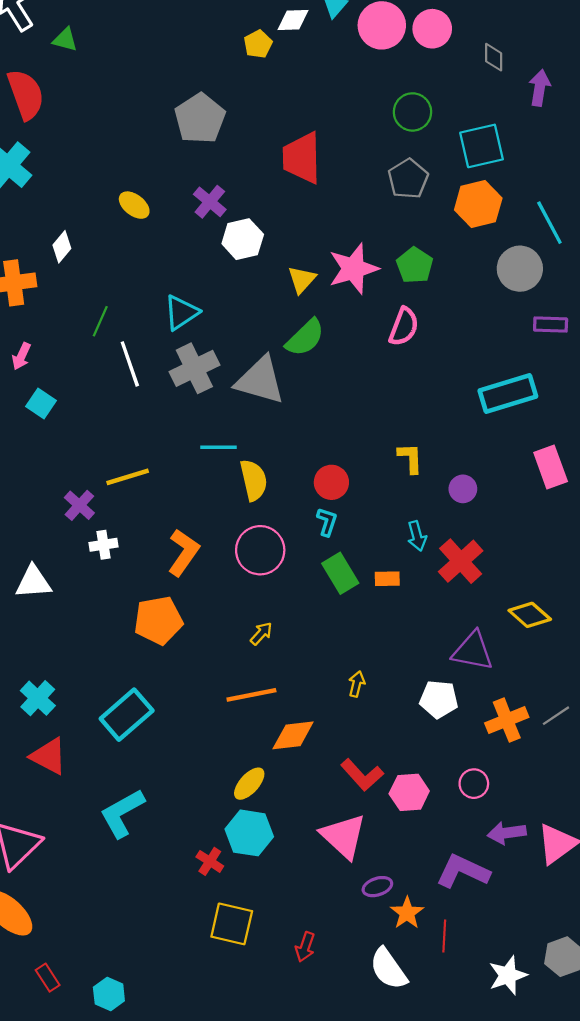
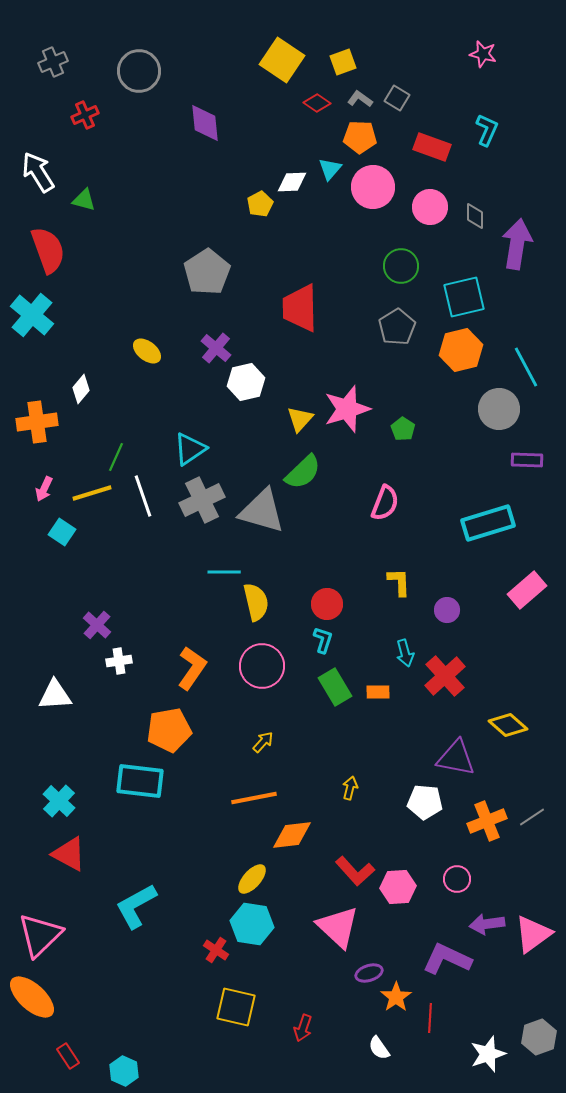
pink circle: (432, 29) -> (430, 207), moved
purple arrow: (540, 88) -> (517, 244), size x1.5
green pentagon: (415, 265) -> (403, 429), moved, size x0.7
pink semicircle: (404, 327) -> (385, 503), moved
pink rectangle: (551, 467) -> (527, 590), turned 69
yellow line: (128, 477) -> (92, 493), moved
cyan rectangle: (127, 715) -> (140, 781), moved, turned 48
white semicircle: (388, 969) -> (379, 1048), size x0.6

